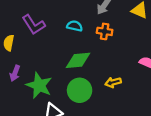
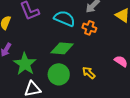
cyan semicircle: (75, 26) -> (65, 18), size x1.5
yellow arrow: (113, 82) -> (89, 73), turned 48

